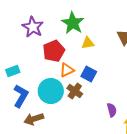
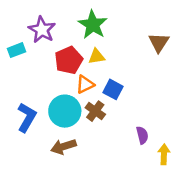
yellow triangle: (88, 43) -> (97, 56), moved
cyan rectangle: (13, 71) -> (17, 50), moved
brown arrow: (34, 119) -> (64, 147), moved

